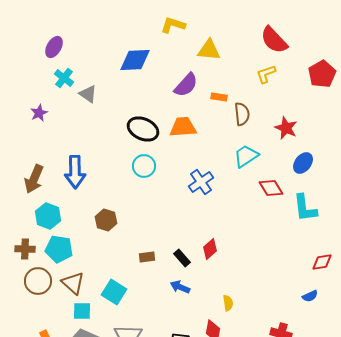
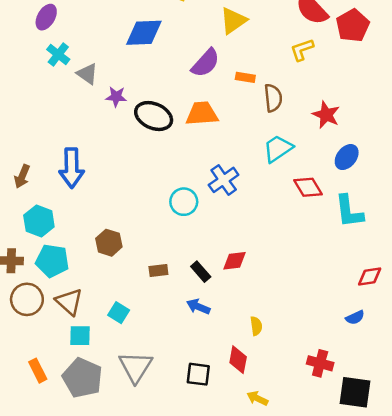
yellow triangle: (209, 50) -> (233, 21), turned -40
red pentagon: (322, 74) -> (353, 26), moved
purple star: (39, 113) -> (116, 97), moved, turned 30
cyan circle: (144, 166) -> (184, 202), moved
brown arrow: (34, 179) -> (22, 176), size x0.7
brown hexagon: (106, 220) -> (109, 243), moved
red diamond: (210, 249) -> (234, 261), turned 35
cyan square: (114, 292) -> (119, 313), size x0.7

